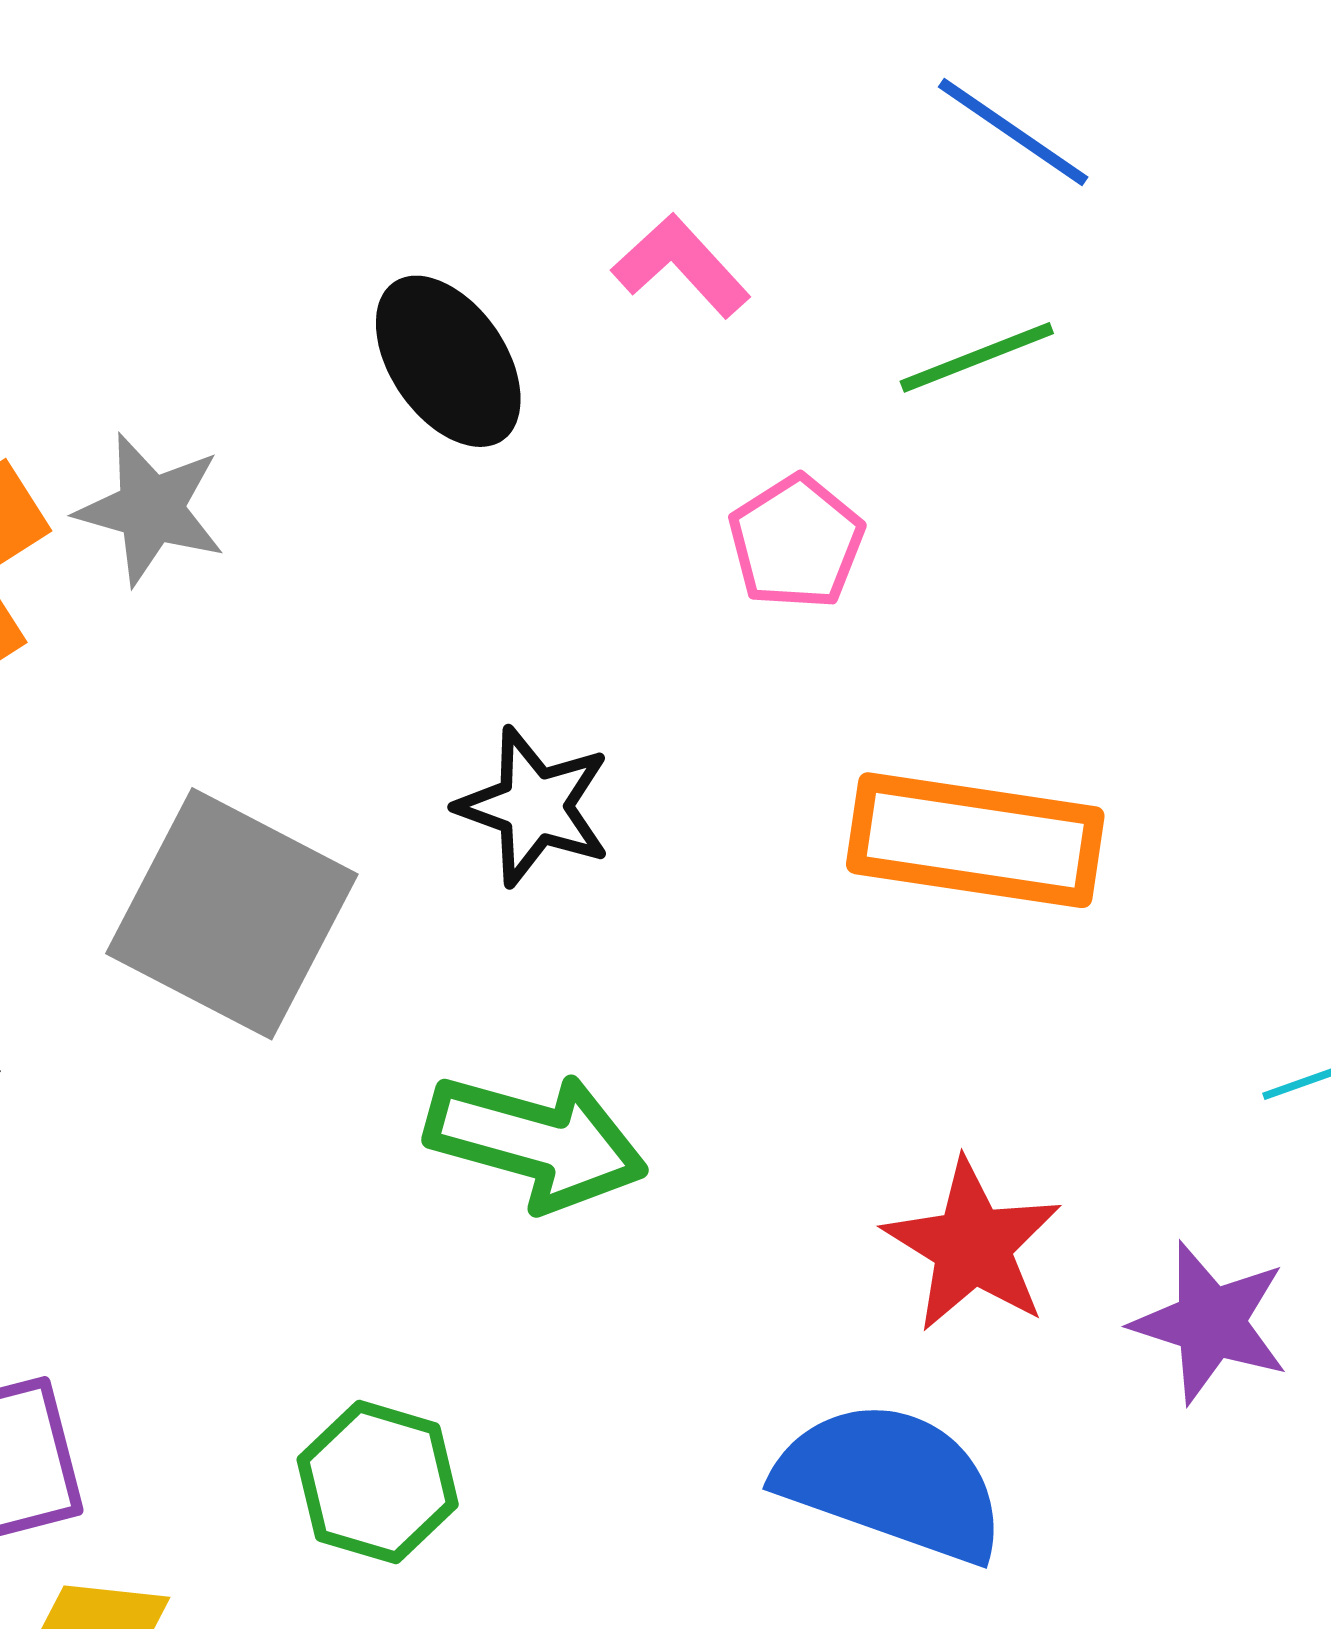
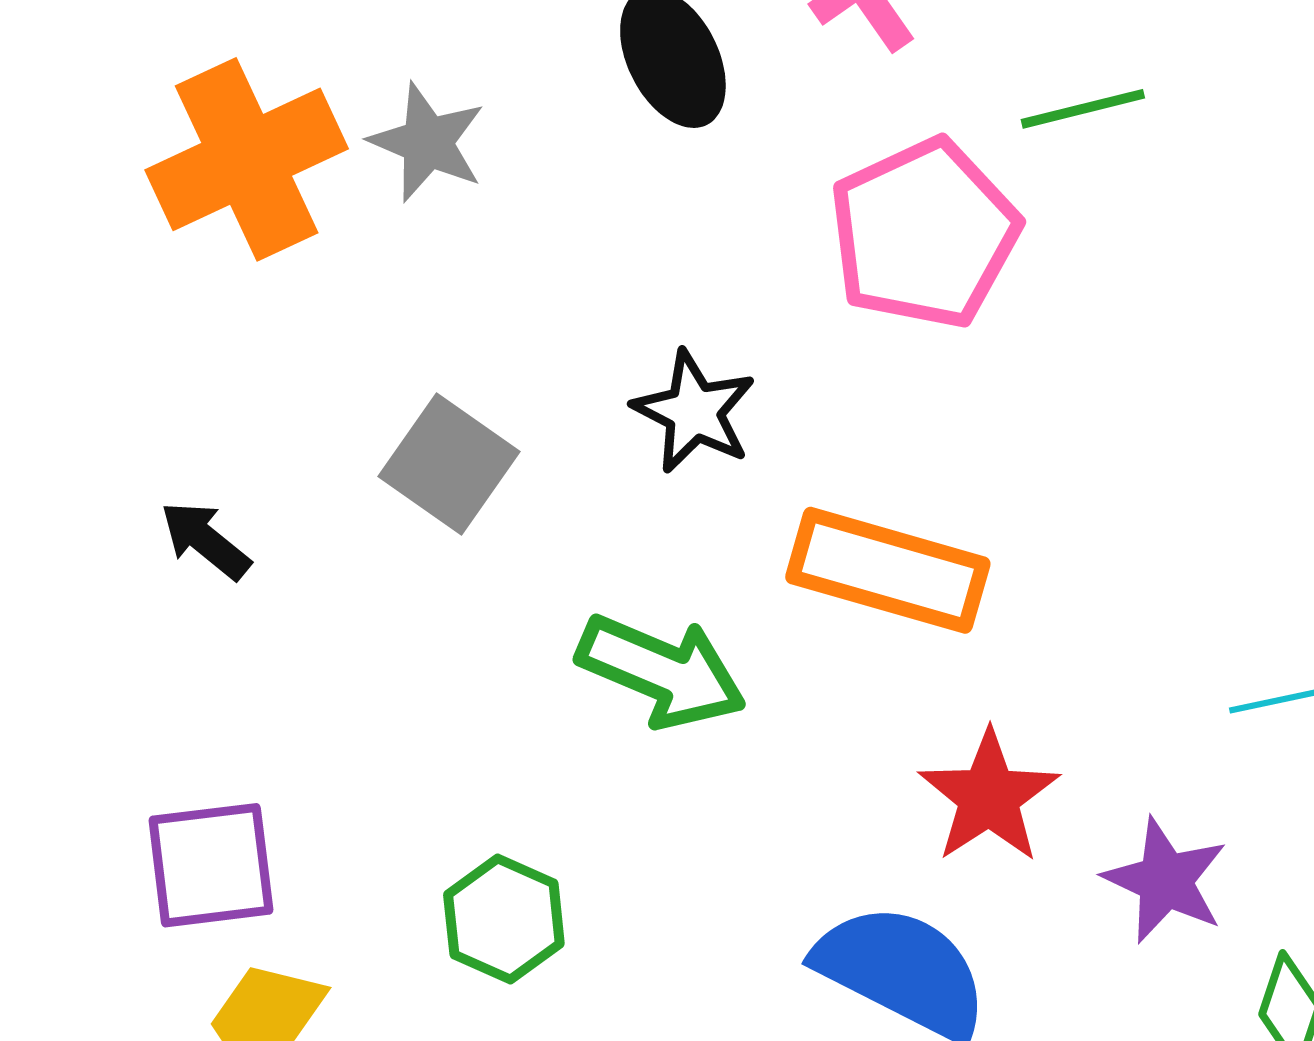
pink pentagon: (796, 542) -> (924, 234), size x1.8
orange rectangle: (975, 840) -> (888, 570), moved
gray square: (232, 914) -> (449, 464), size x0.7

